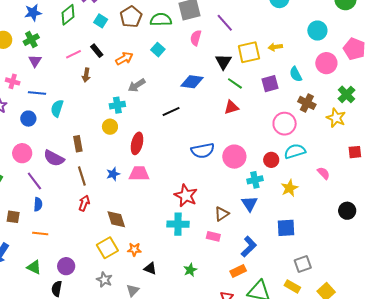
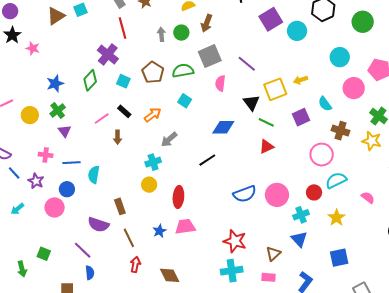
pink circle: (22, 153) -> (55, 207), moved

